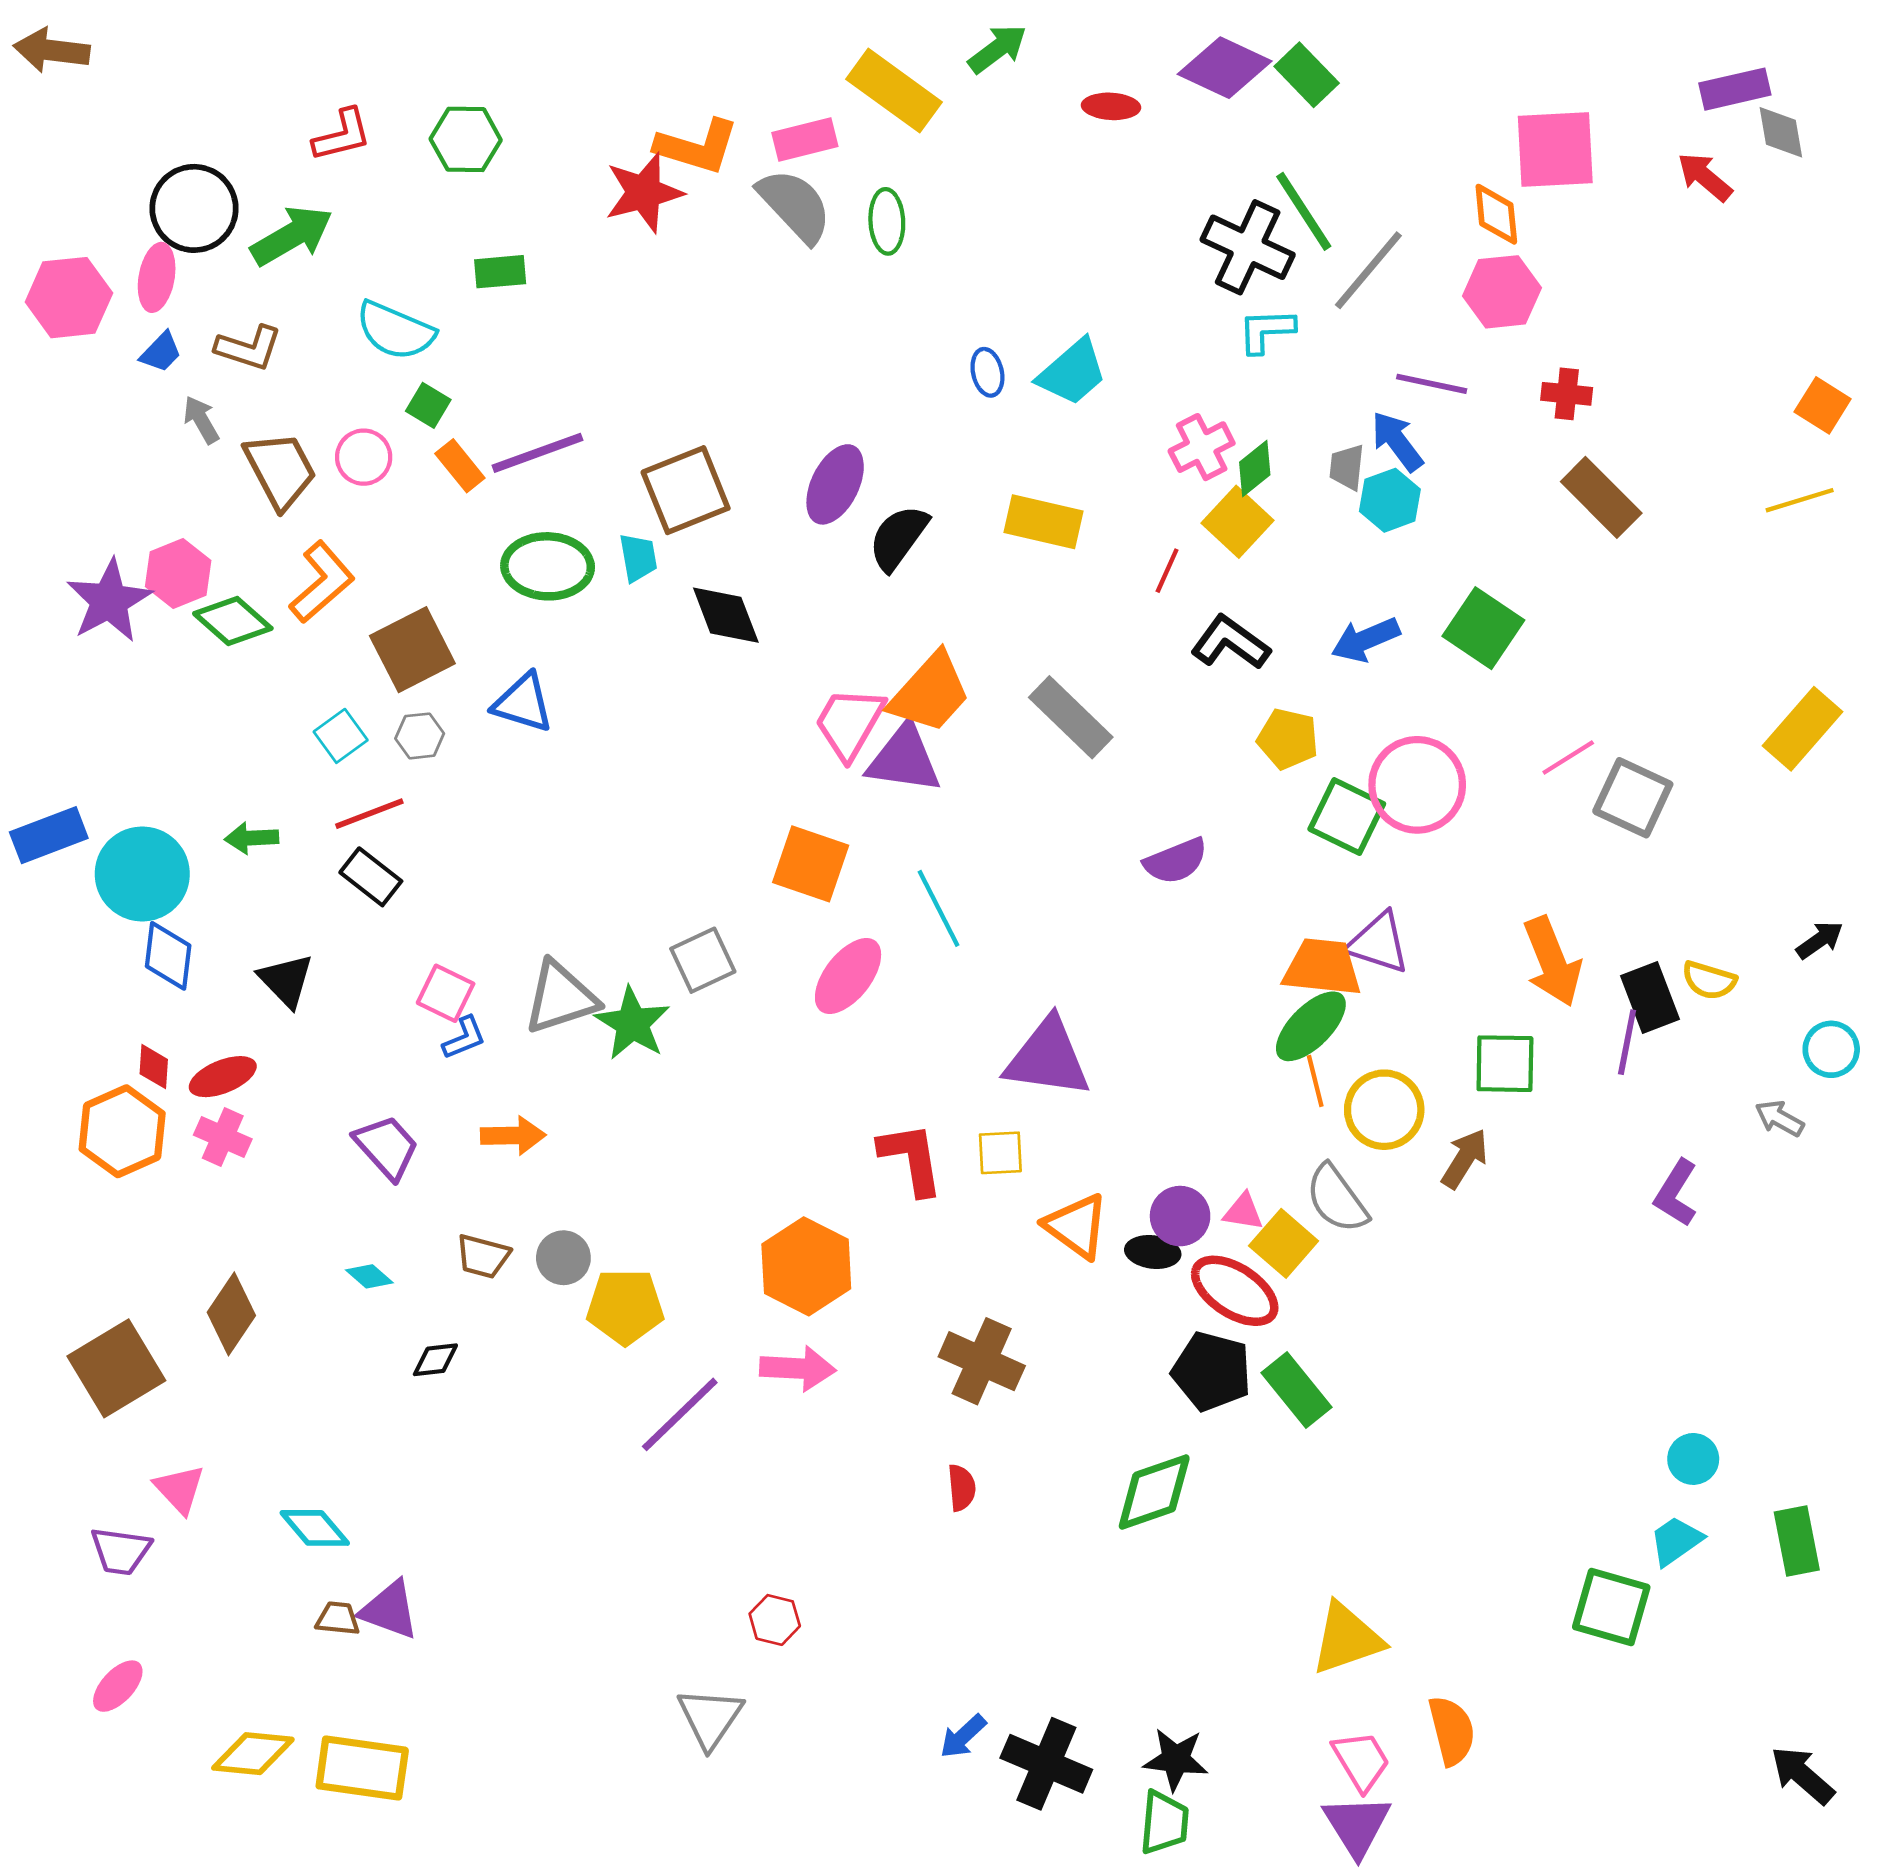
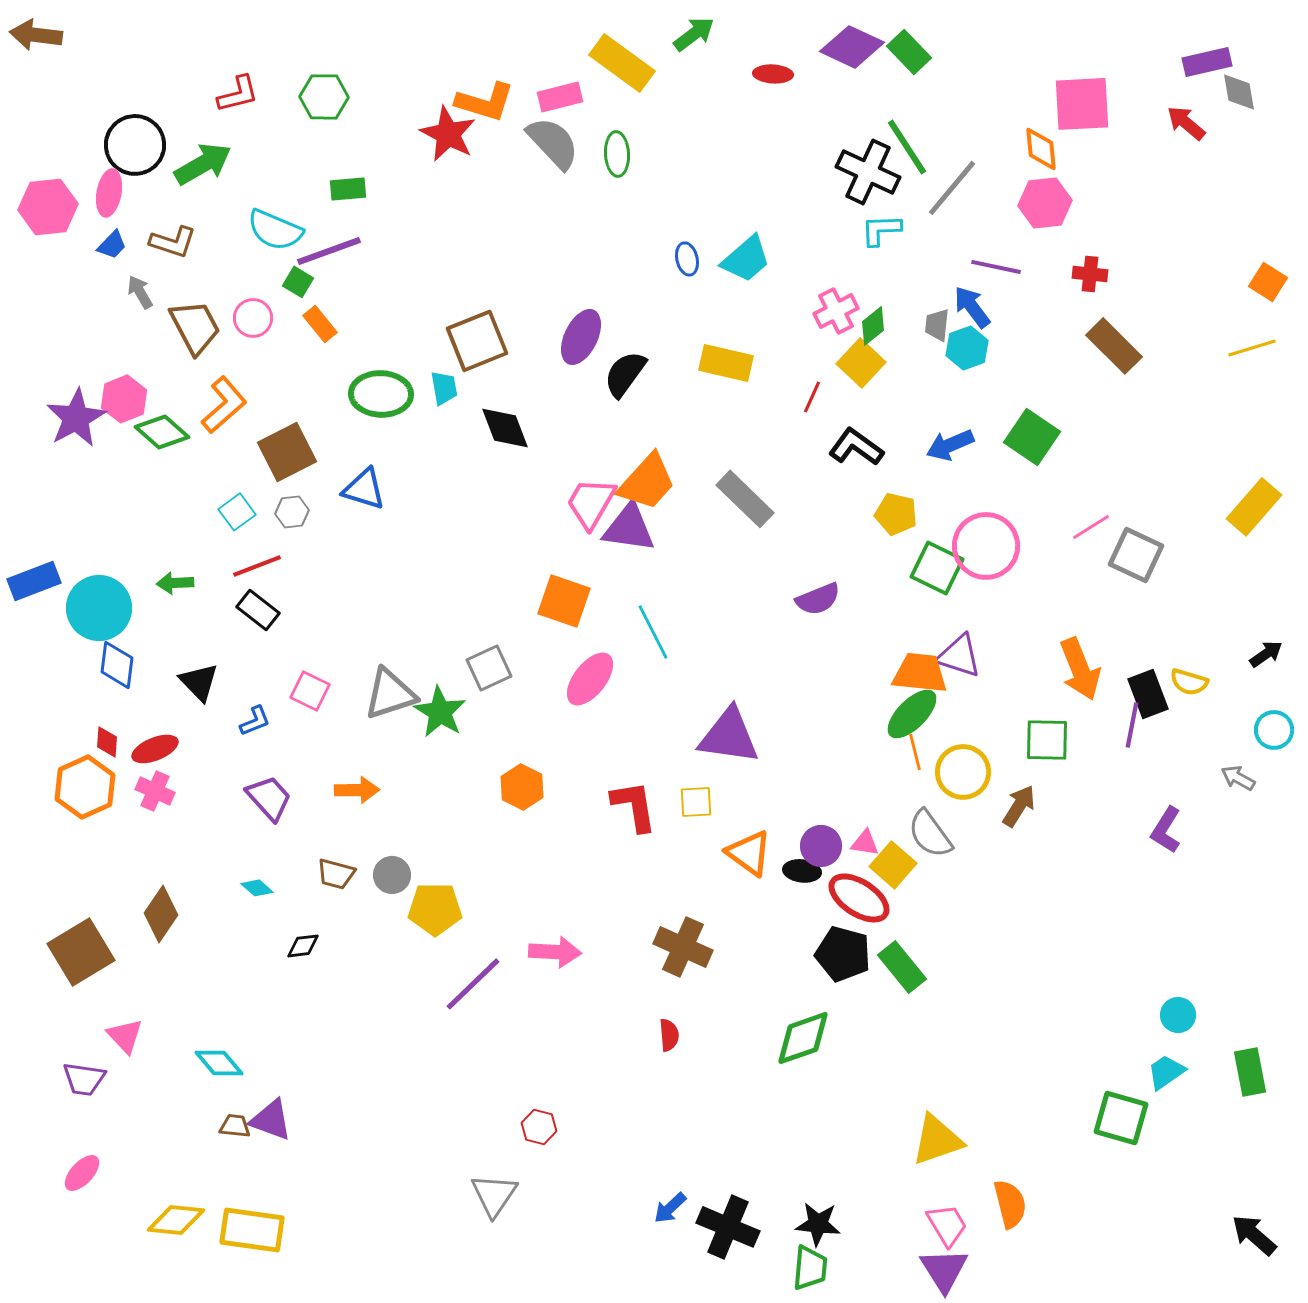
red star: (644, 193) -> (448, 134), turned -30
purple line: (538, 453) -> (329, 251), moved
blue L-shape: (464, 1038) -> (255, 721), moved
orange hexagon: (806, 1266) -> (522, 787), moved, size x0.7

